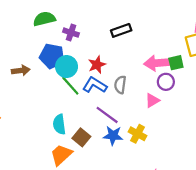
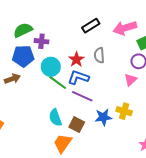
purple cross: (71, 33) -> (41, 41), moved
blue pentagon: (52, 56) -> (23, 56), moved
pink arrow: (157, 63) -> (125, 28), moved
gray semicircle: (120, 85) -> (99, 55), moved
purple line: (107, 115) -> (82, 96), moved

